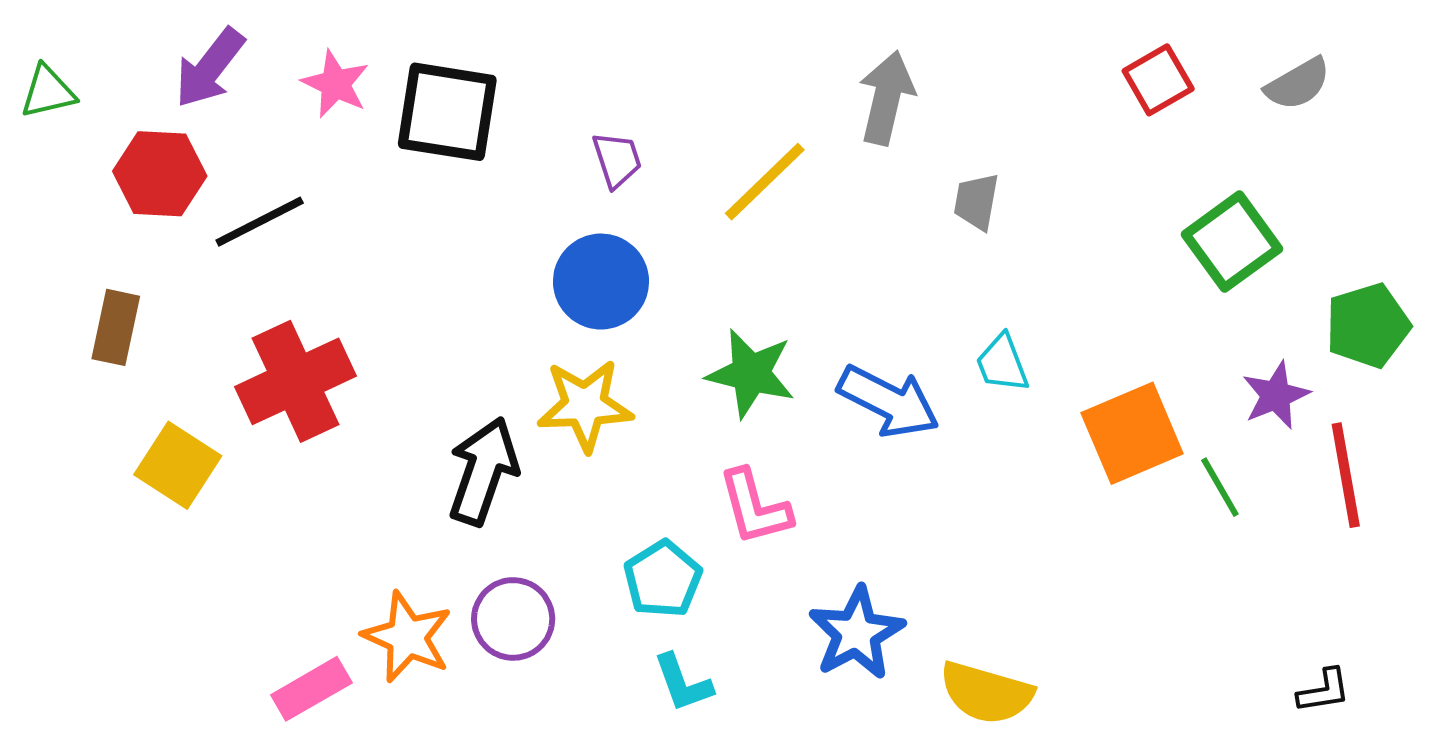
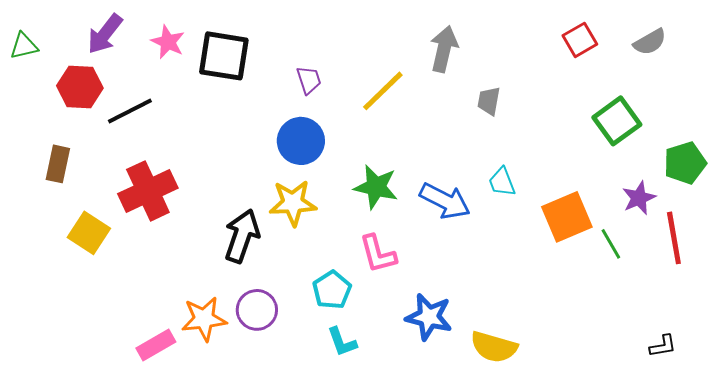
blue star: (857, 633) -> (429, 317), turned -30
orange star: (407, 637) -> (204, 319), turned -30

